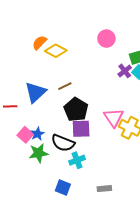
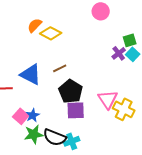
pink circle: (106, 39) -> (101, 11), moved
blue triangle: (35, 92) -> (31, 74), turned -50
black semicircle: (63, 143) -> (55, 137), moved

